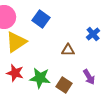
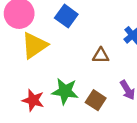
red star: (15, 73) -> (33, 100), moved

